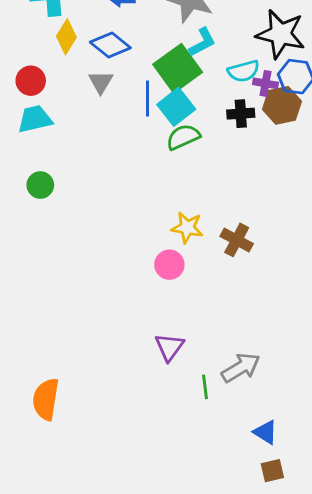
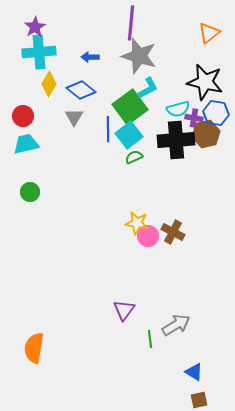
black cross: (241, 114) -> (176, 140), size x1.8
green semicircle: (183, 137) -> (134, 157), size x0.7
pink circle: (169, 265) -> (148, 236), moved

